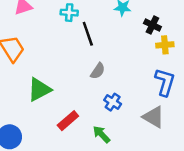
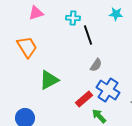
blue cross: (113, 102) -> (108, 90), size x1.6
red rectangle: (68, 121) -> (84, 99), moved

